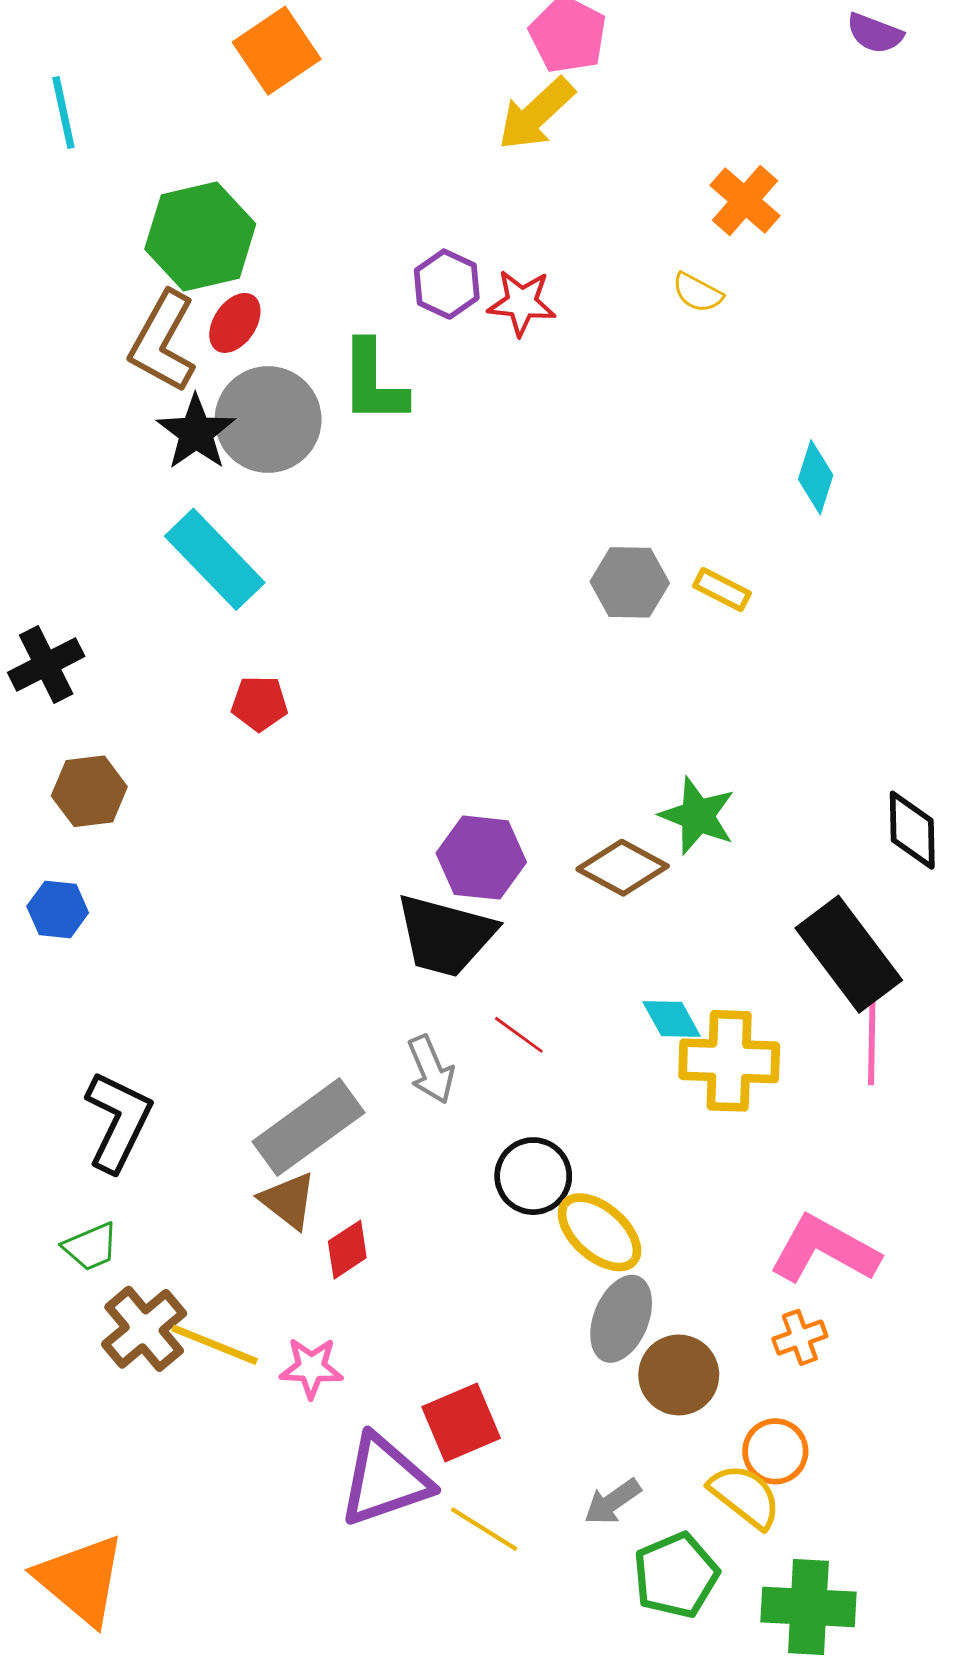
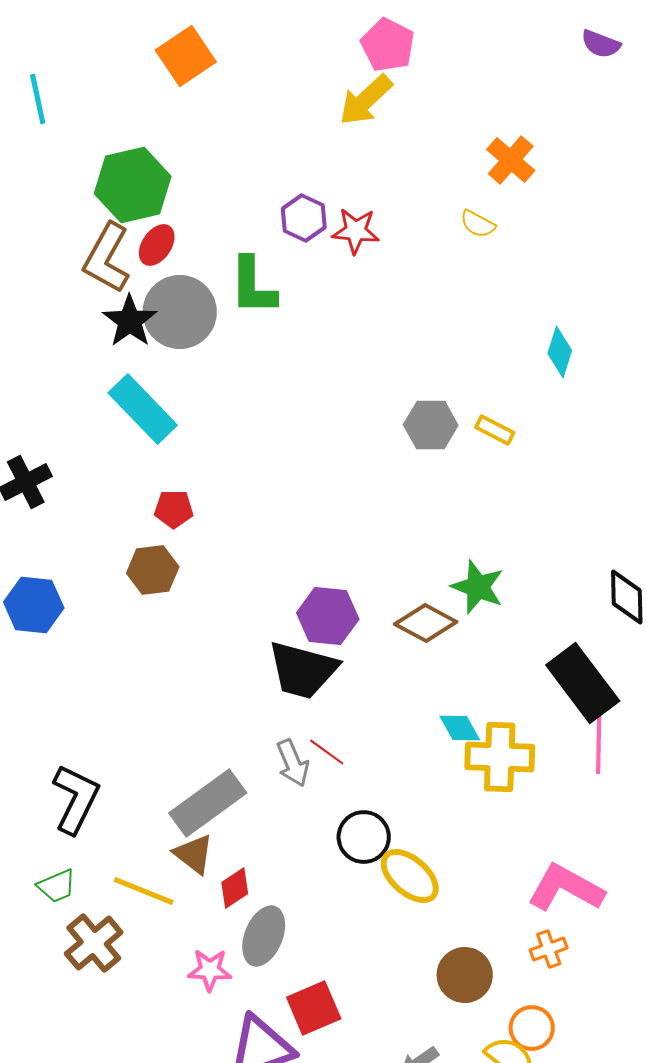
brown hexagon: (89, 791) -> (153, 570), moved
blue hexagon: (58, 909) -> (34, 605), moved, size x1.4
red line: (519, 1035) -> (327, 752), moved
gray ellipse: (621, 1319) -> (264, 936), moved
yellow line: (215, 1345) -> (144, 891), moved

